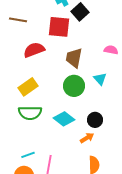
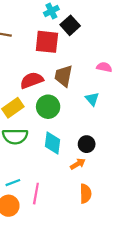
red semicircle: (34, 50) -> (32, 80), moved
green circle: (74, 86) -> (48, 107), moved
cyan diamond: (64, 119) -> (52, 143), turned 60

